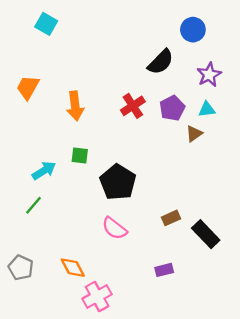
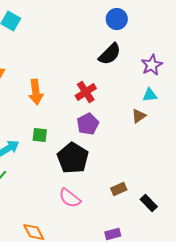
blue circle: (193, 30) -> (117, 19), moved
purple pentagon: (172, 108) -> (88, 124), moved
black rectangle: (206, 234) -> (149, 203), size x0.7

